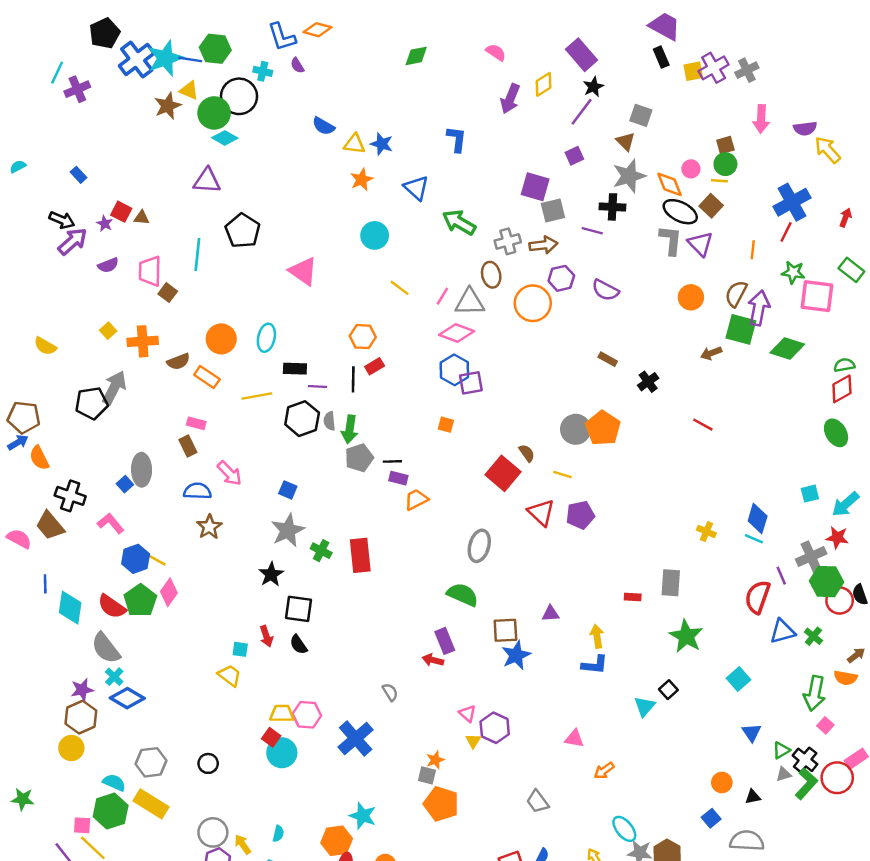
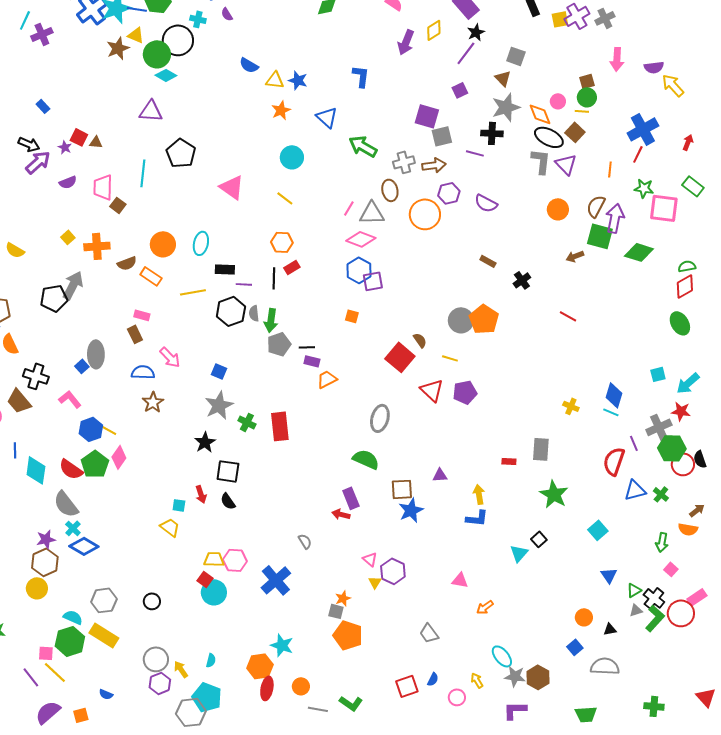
yellow line: (400, 288) -> (285, 198), moved
green arrow: (815, 693) -> (662, 542), size x0.7

